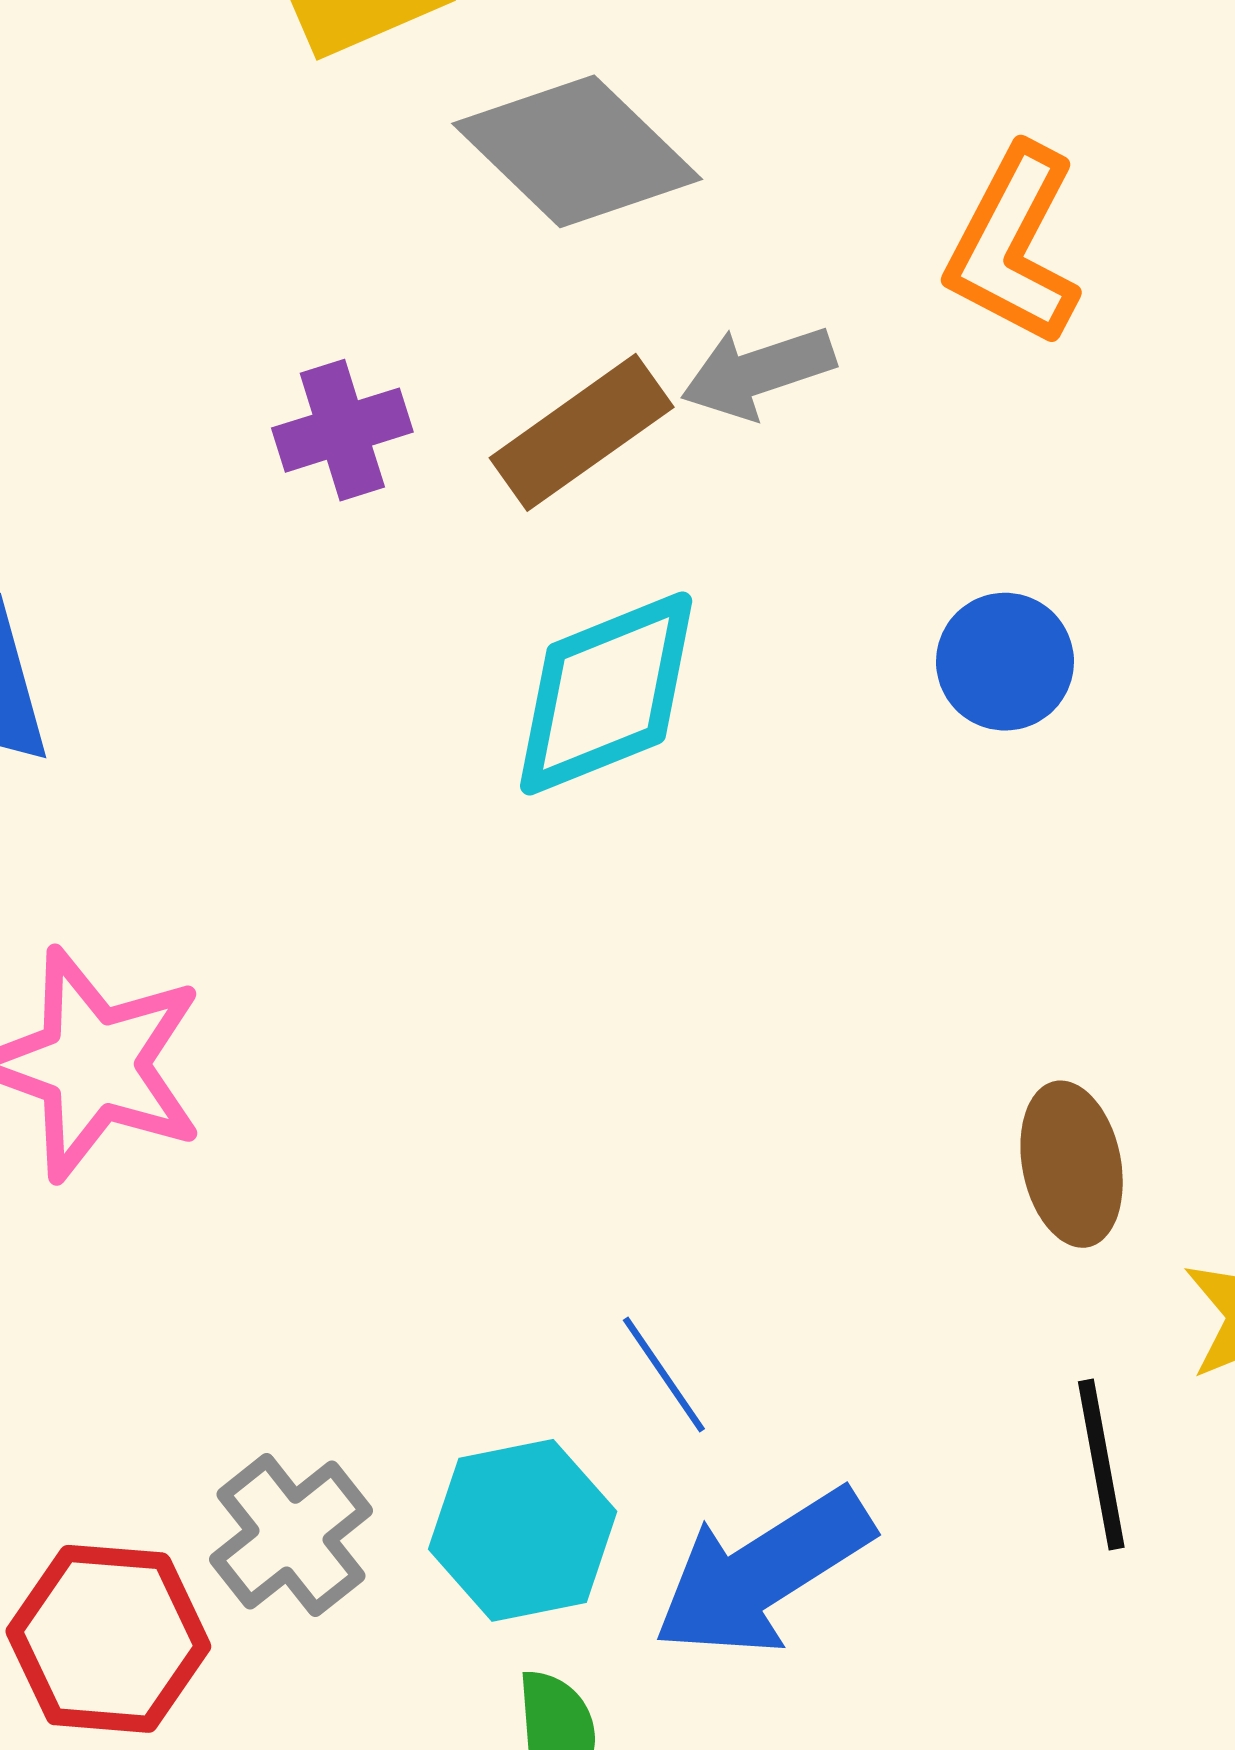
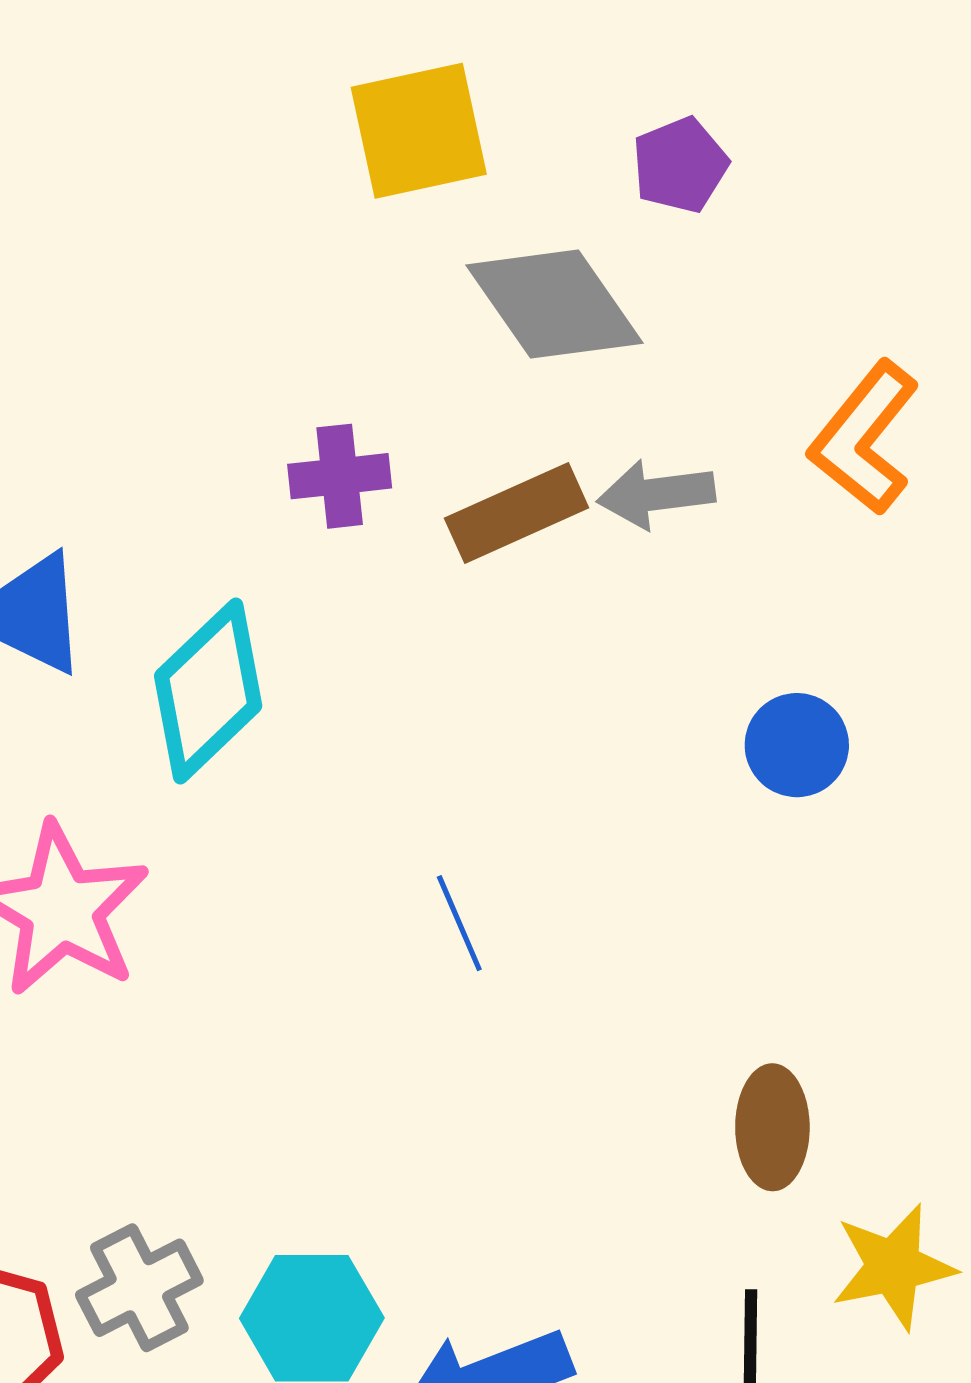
cyan diamond: (606, 693) -> (208, 691), moved, turned -33
blue line: (664, 1375) -> (459, 923), moved

